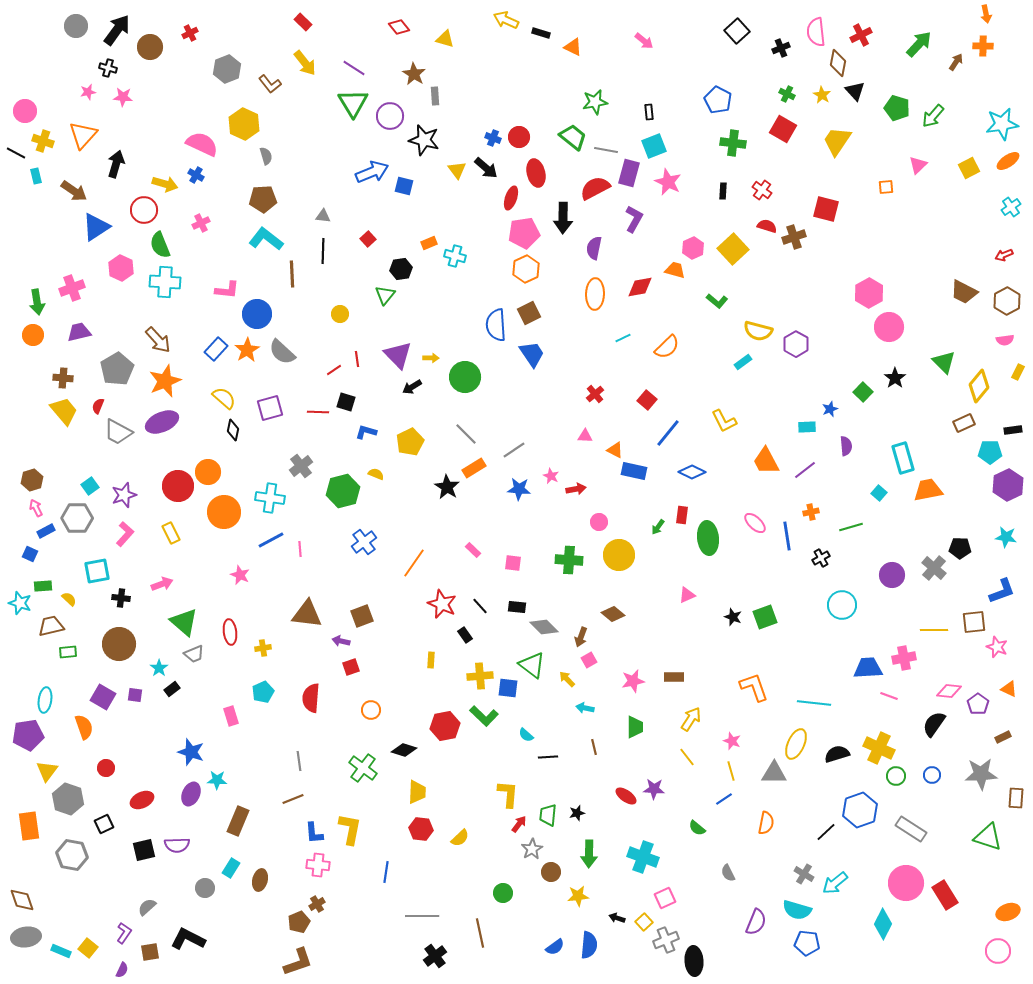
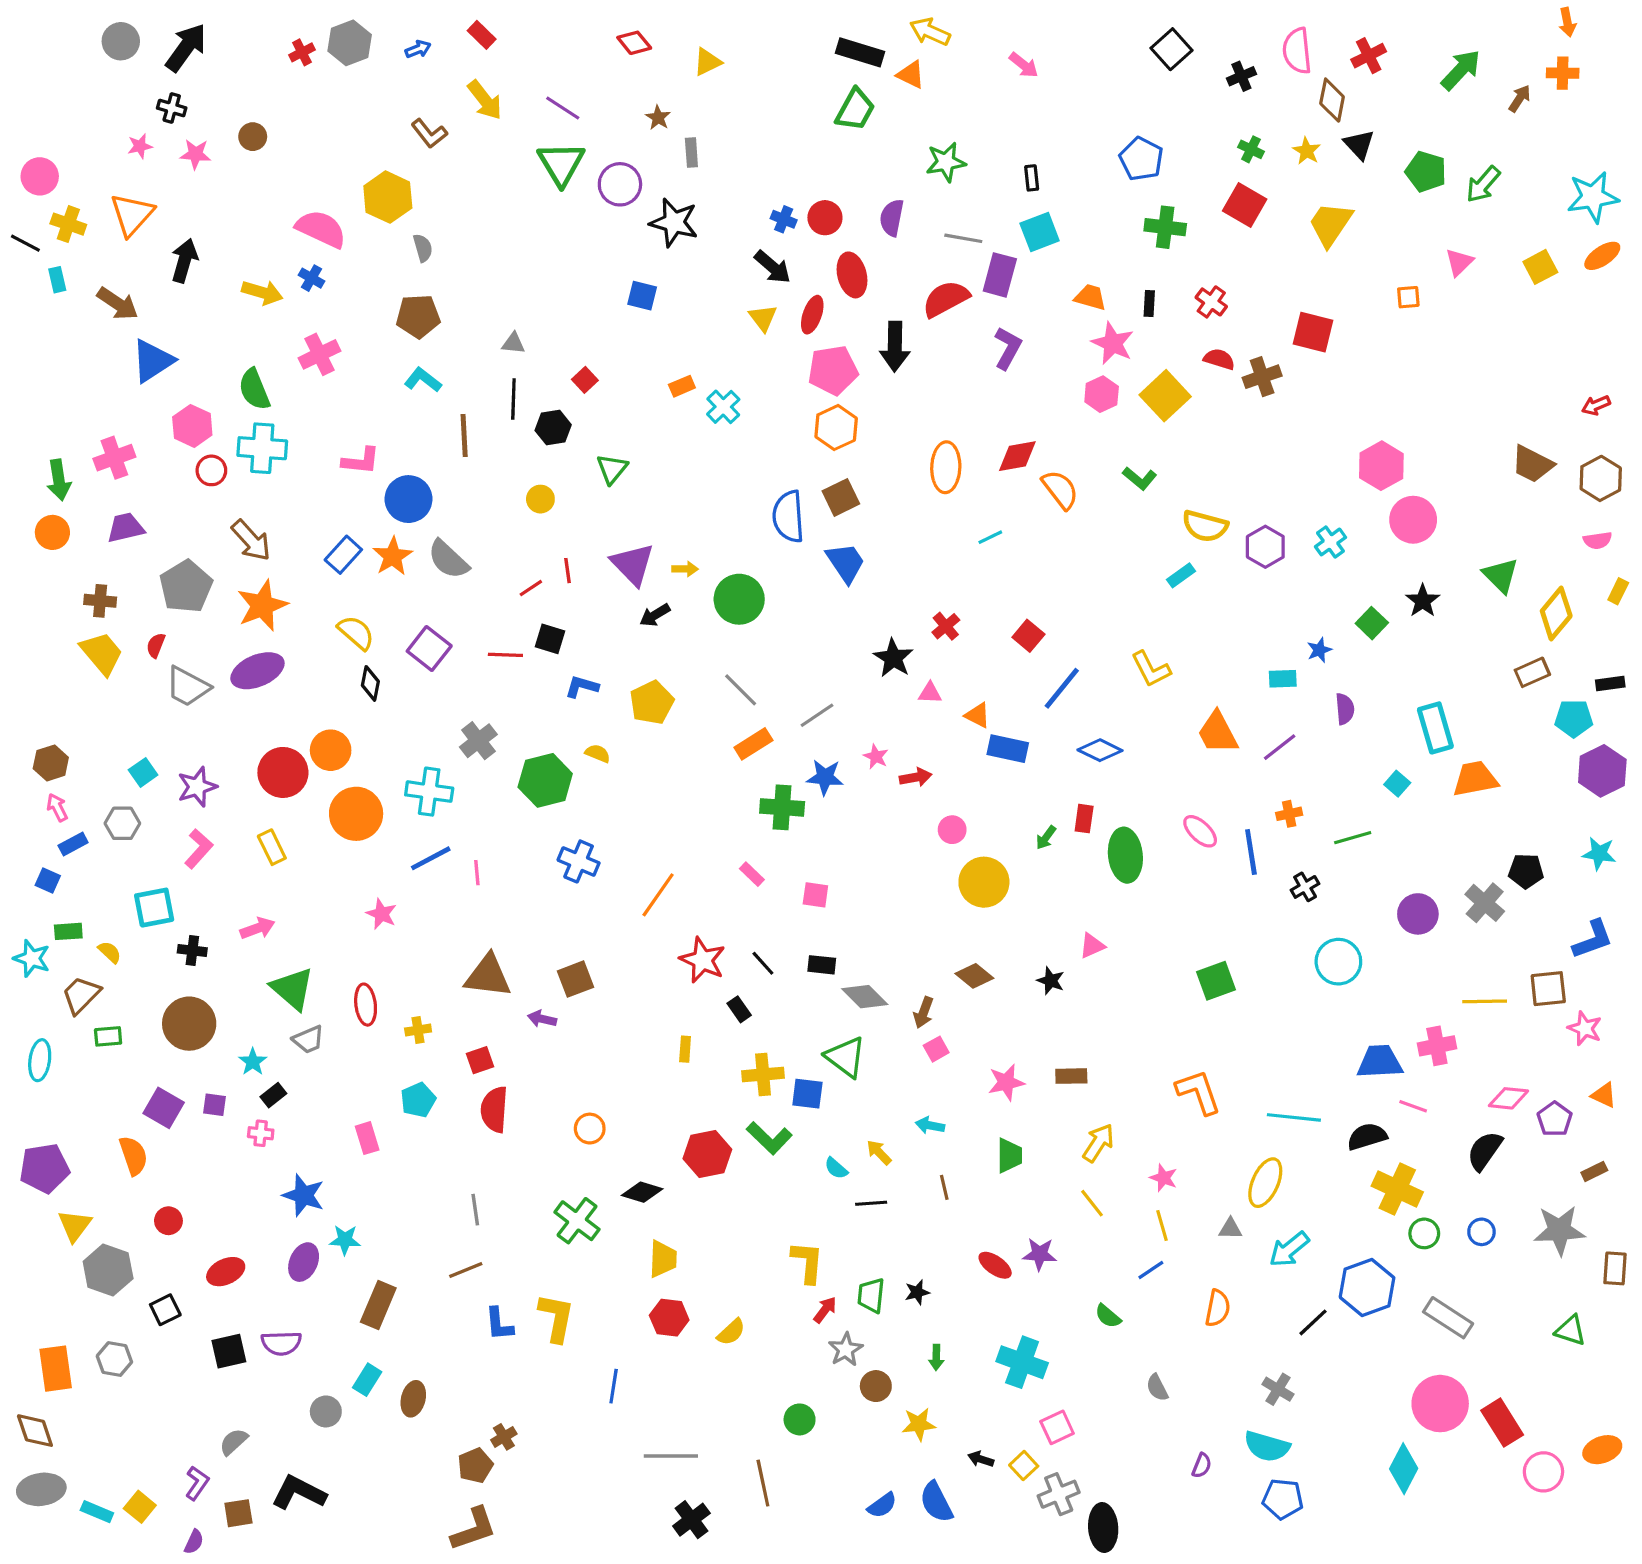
yellow arrow: (506, 20) -> (930, 32), moved
black rectangle: (541, 33) -> (860, 52), size x1.6
yellow triangle: (445, 39) -> (707, 62), turned -42
brown circle: (150, 47) -> (253, 137), moved, size x0.7
gray hexagon: (227, 69) -> (350, 43), moved
brown star: (414, 74) -> (658, 118), size x0.7
green trapezoid: (573, 137) -> (855, 110), moved, turned 80
yellow triangle: (457, 170) -> (763, 318), moved
blue arrow: (372, 172) -> (418, 49), moved, size x0.5
pink star: (668, 182) -> (1113, 343), moved
cyan cross: (1011, 207) -> (1330, 542), moved
red circle: (144, 210) -> (211, 470), moved, size x0.7
pink cross: (201, 223) -> (319, 354), size x1.4
cyan L-shape: (266, 239) -> (423, 380), size x0.7
purple semicircle: (594, 248) -> (892, 218), moved
cyan cross: (455, 256) -> (723, 407), turned 30
black hexagon: (401, 269) -> (553, 428), moved
orange trapezoid: (675, 270) -> (1090, 297), moved
orange semicircle: (667, 347) -> (1060, 490), moved, turned -84
purple square: (270, 408) -> (429, 648), turned -36
black star: (447, 487) -> (893, 658), moved
gray hexagon: (77, 518) -> (122, 823), size x0.7
blue cross: (364, 542) -> (579, 861), turned -30
green cross: (569, 560) -> (782, 807), moved
black star: (733, 617) -> (1051, 981), moved
brown trapezoid: (51, 626) -> (81, 995), turned -32
red square: (351, 667) -> (480, 1060), moved
yellow arrow: (567, 679) -> (879, 1152), moved
cyan ellipse: (45, 700) -> (40, 1060), moved
black semicircle: (837, 754) -> (1367, 1136), moved
gray triangle: (774, 773) -> (1230, 1229), size x0.6
orange rectangle: (29, 826) -> (56, 1369), moved
green triangle: (988, 837) -> (1570, 1330), size x0.7
green arrow: (589, 854) -> (936, 1357), size x0.6
gray hexagon: (72, 855) -> (114, 1359), size x0.7
pink cross: (318, 865) -> (261, 1133), moved, size x0.7
cyan arrow: (835, 883) -> (1289, 1249), moved
purple semicircle: (756, 922) -> (1202, 1466), size x0.6
blue semicircle: (589, 945) -> (936, 1502), turned 148
pink circle: (998, 951) -> (1543, 1472), moved

